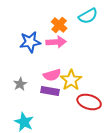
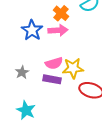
blue star: (30, 42) -> (32, 30), turned -30
yellow star: (71, 80) -> (73, 68), turned 30

